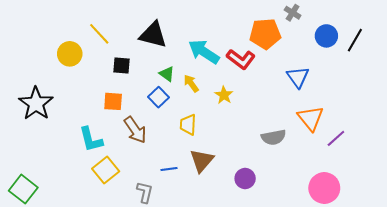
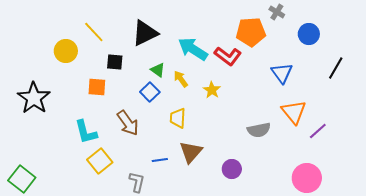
black triangle: (153, 35) -> (145, 33), turned -40
black line: (355, 40) -> (336, 68), moved
orange square: (113, 101) -> (97, 87), moved

